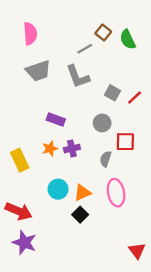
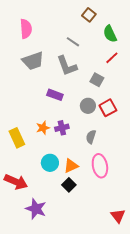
brown square: (103, 32) -> (89, 15), moved
gray line: (85, 49) -> (73, 42), turned 64
red line: (135, 97) -> (112, 58), moved
purple rectangle: (56, 120) -> (55, 95), moved
red square: (125, 142) -> (108, 108), moved, turned -30
purple star: (24, 243) -> (36, 209), moved

